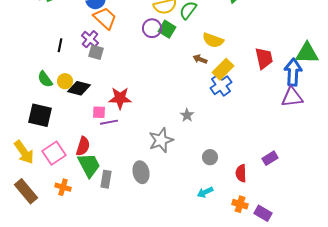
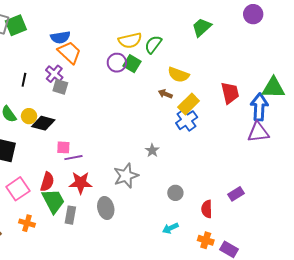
red star: (120, 98) -> (81, 183), moved

